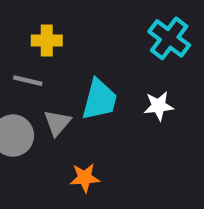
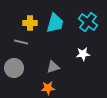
cyan trapezoid: (99, 100) -> (55, 23), moved
gray triangle: (57, 123) -> (53, 67), moved, turned 32

